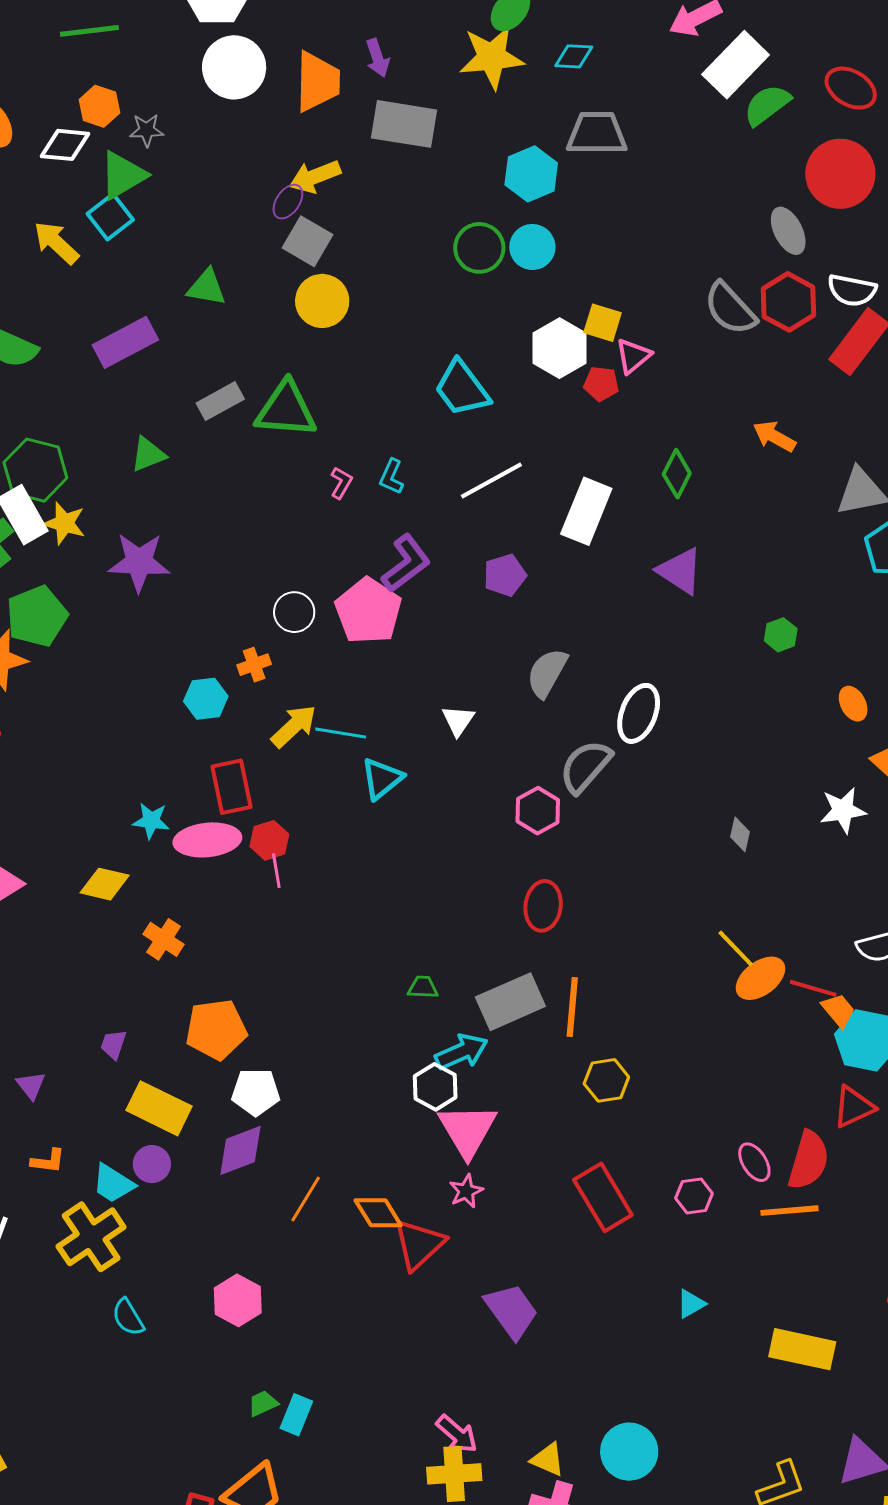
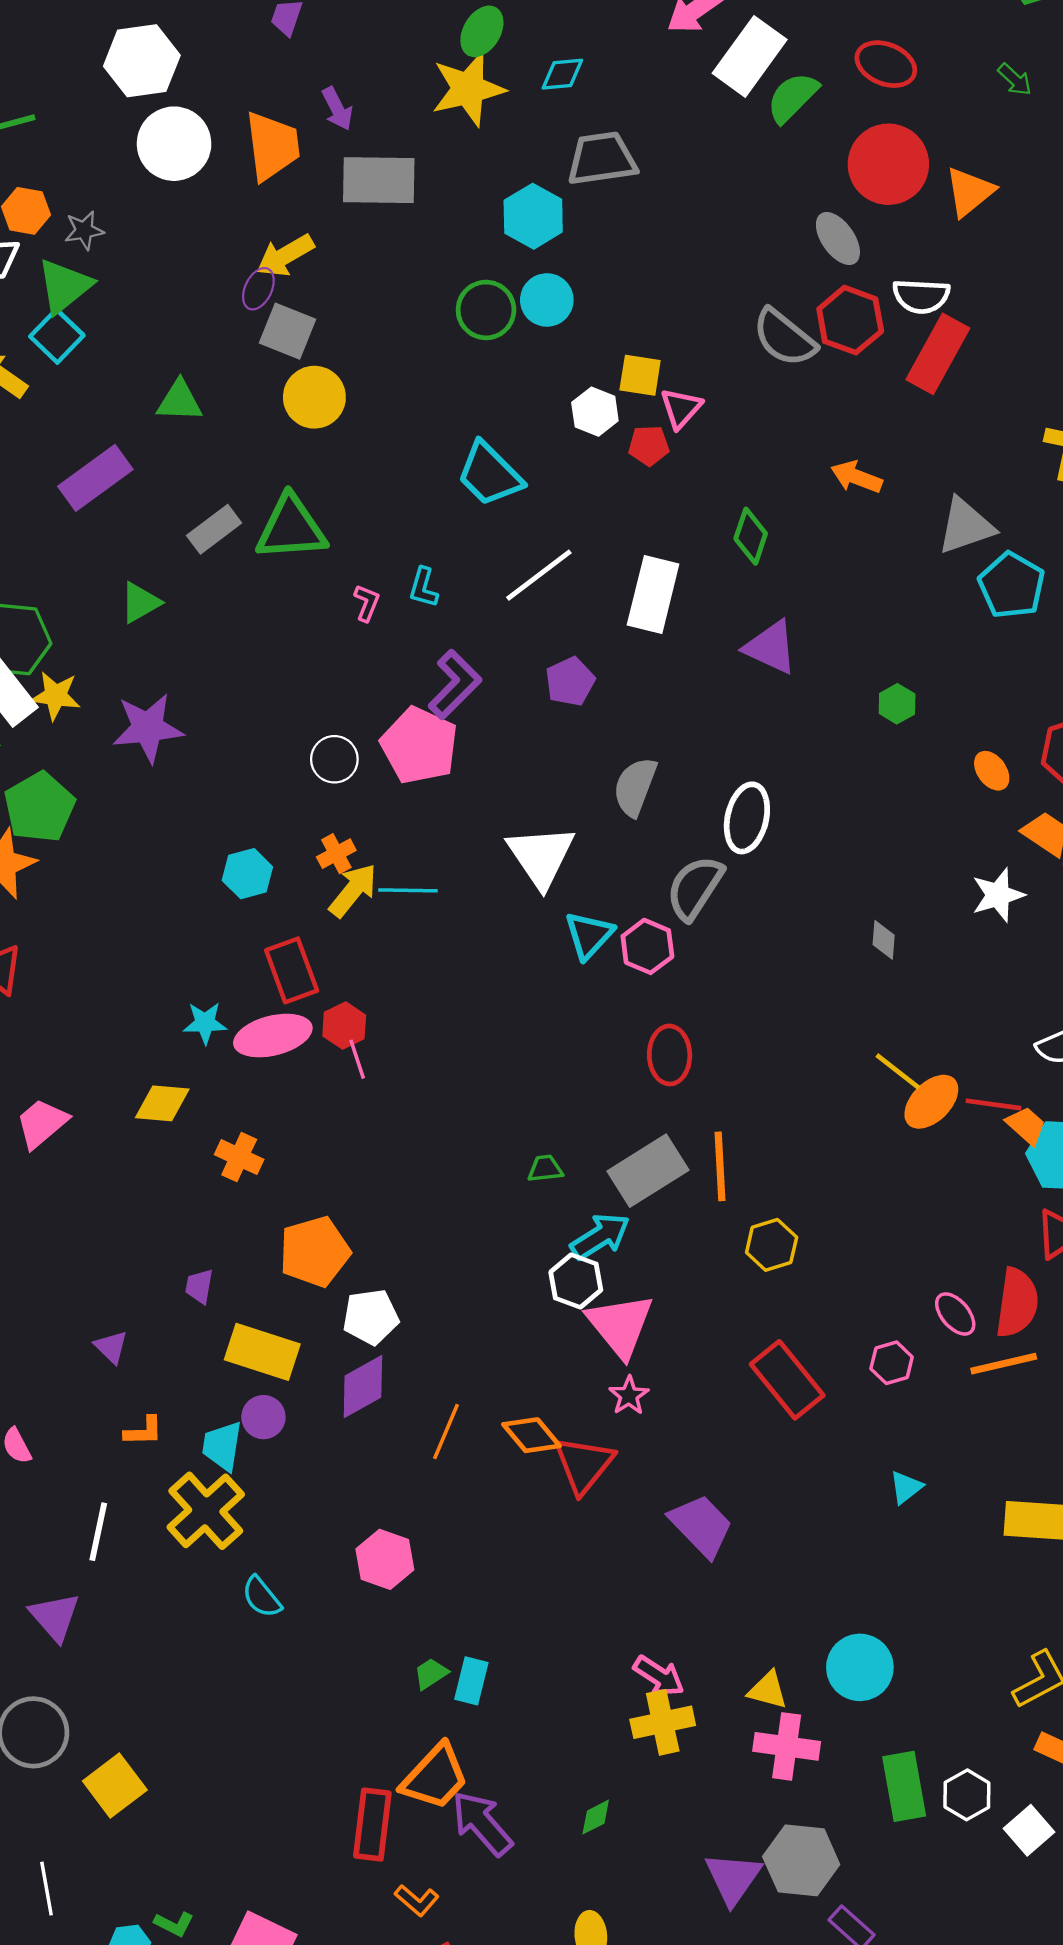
white hexagon: (560, 348) -> (595, 412), size x0.7
orange cross: (254, 665) -> (336, 854), moved
white triangle: (458, 720) -> (541, 856), size x1.8
cyan triangle: (382, 779) -> (589, 935), moved
cyan trapezoid: (113, 1184) -> (222, 1446), turned 75

